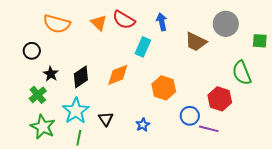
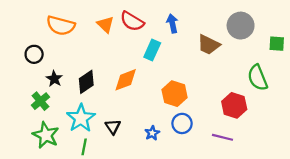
blue circle: (190, 116) -> (182, 123), moved

